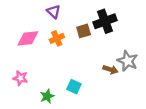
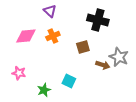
black cross: (105, 21) -> (98, 20), turned 35
brown square: (84, 31) -> (83, 47), moved

